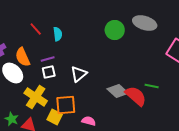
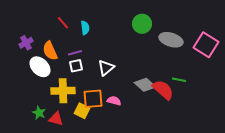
gray ellipse: (145, 23) -> (171, 40), moved
yellow cross: (36, 97) -> (63, 91), turned -35
pink semicircle: (89, 121) -> (114, 101), moved

